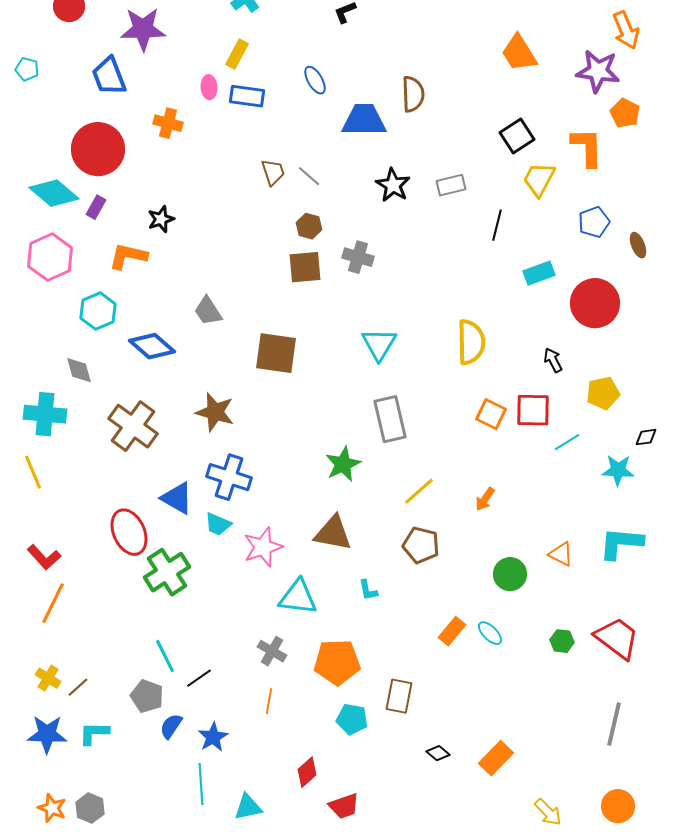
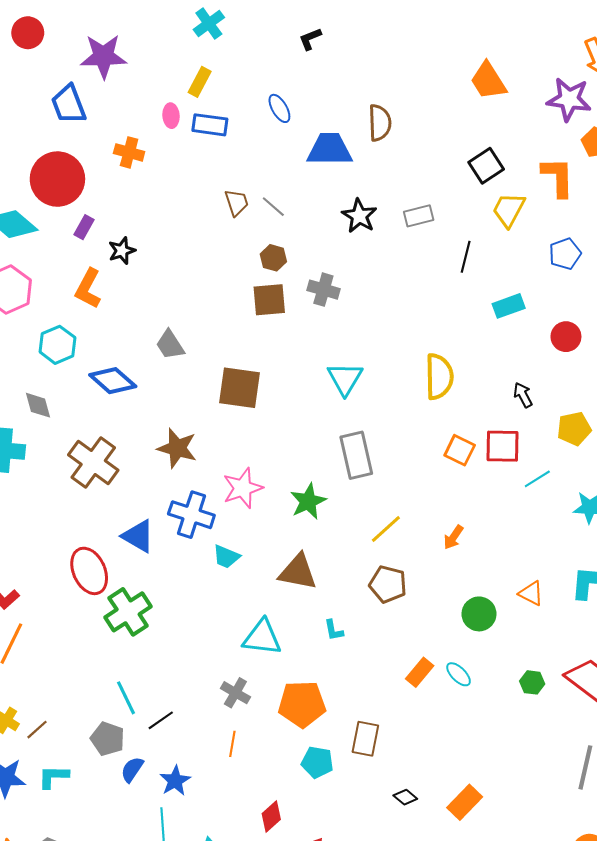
purple rectangle: (96, 207) -> (84, 227), moved
orange L-shape: (128, 256) -> (88, 289), turned -75
red circle: (595, 303) -> (566, 337), size x0.6
cyan trapezoid: (218, 524) -> (226, 557), moved
pink star: (263, 547) -> (243, 488), moved

